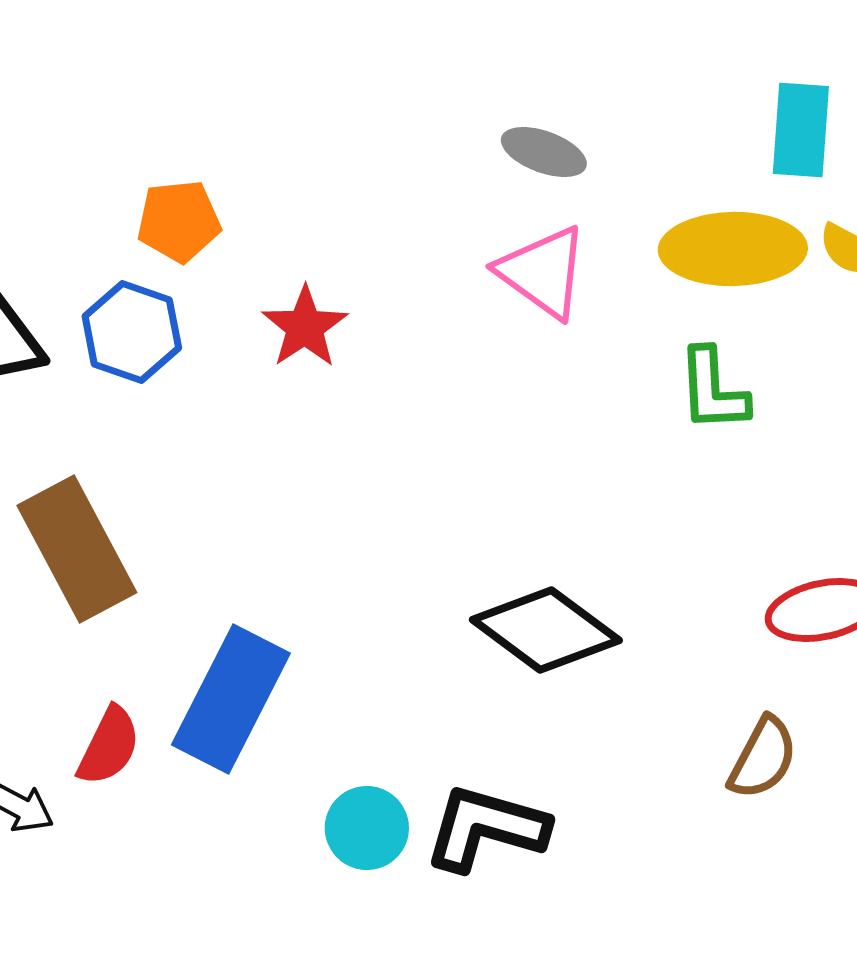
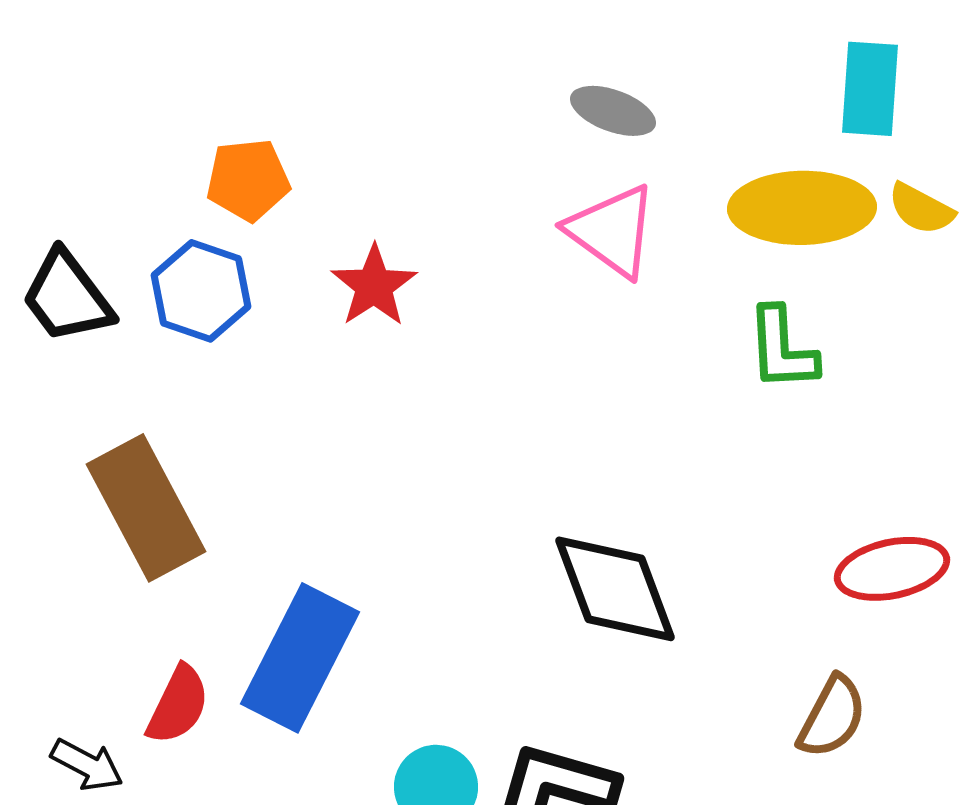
black diamond: (546, 630) -> (615, 589), turned 33

